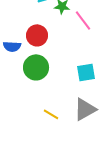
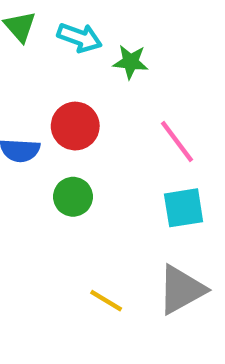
pink line: (83, 20) -> (177, 141), moved
green circle: (36, 67) -> (73, 197), size x0.7

